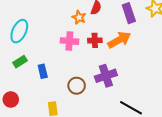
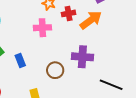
red cross: (95, 40) -> (69, 13), moved
purple cross: (106, 76) -> (82, 57), turned 30

